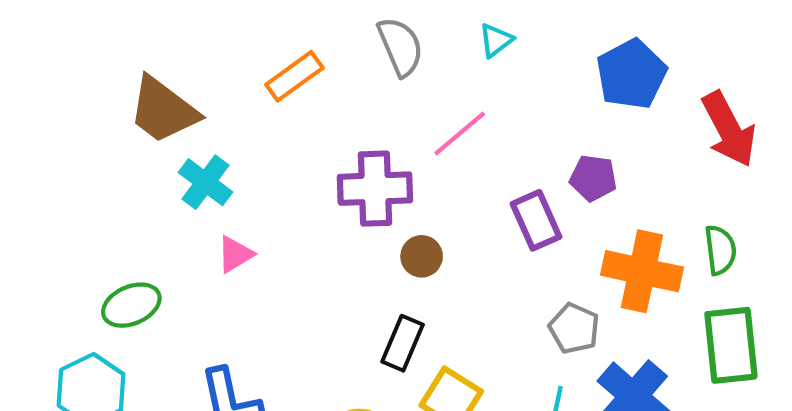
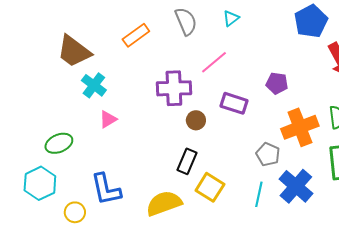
blue pentagon: (631, 74) -> (311, 21), moved
purple rectangle: (536, 220) -> (234, 103), moved, turned -48
orange cross: (642, 271) -> (300, 127), turned -33

